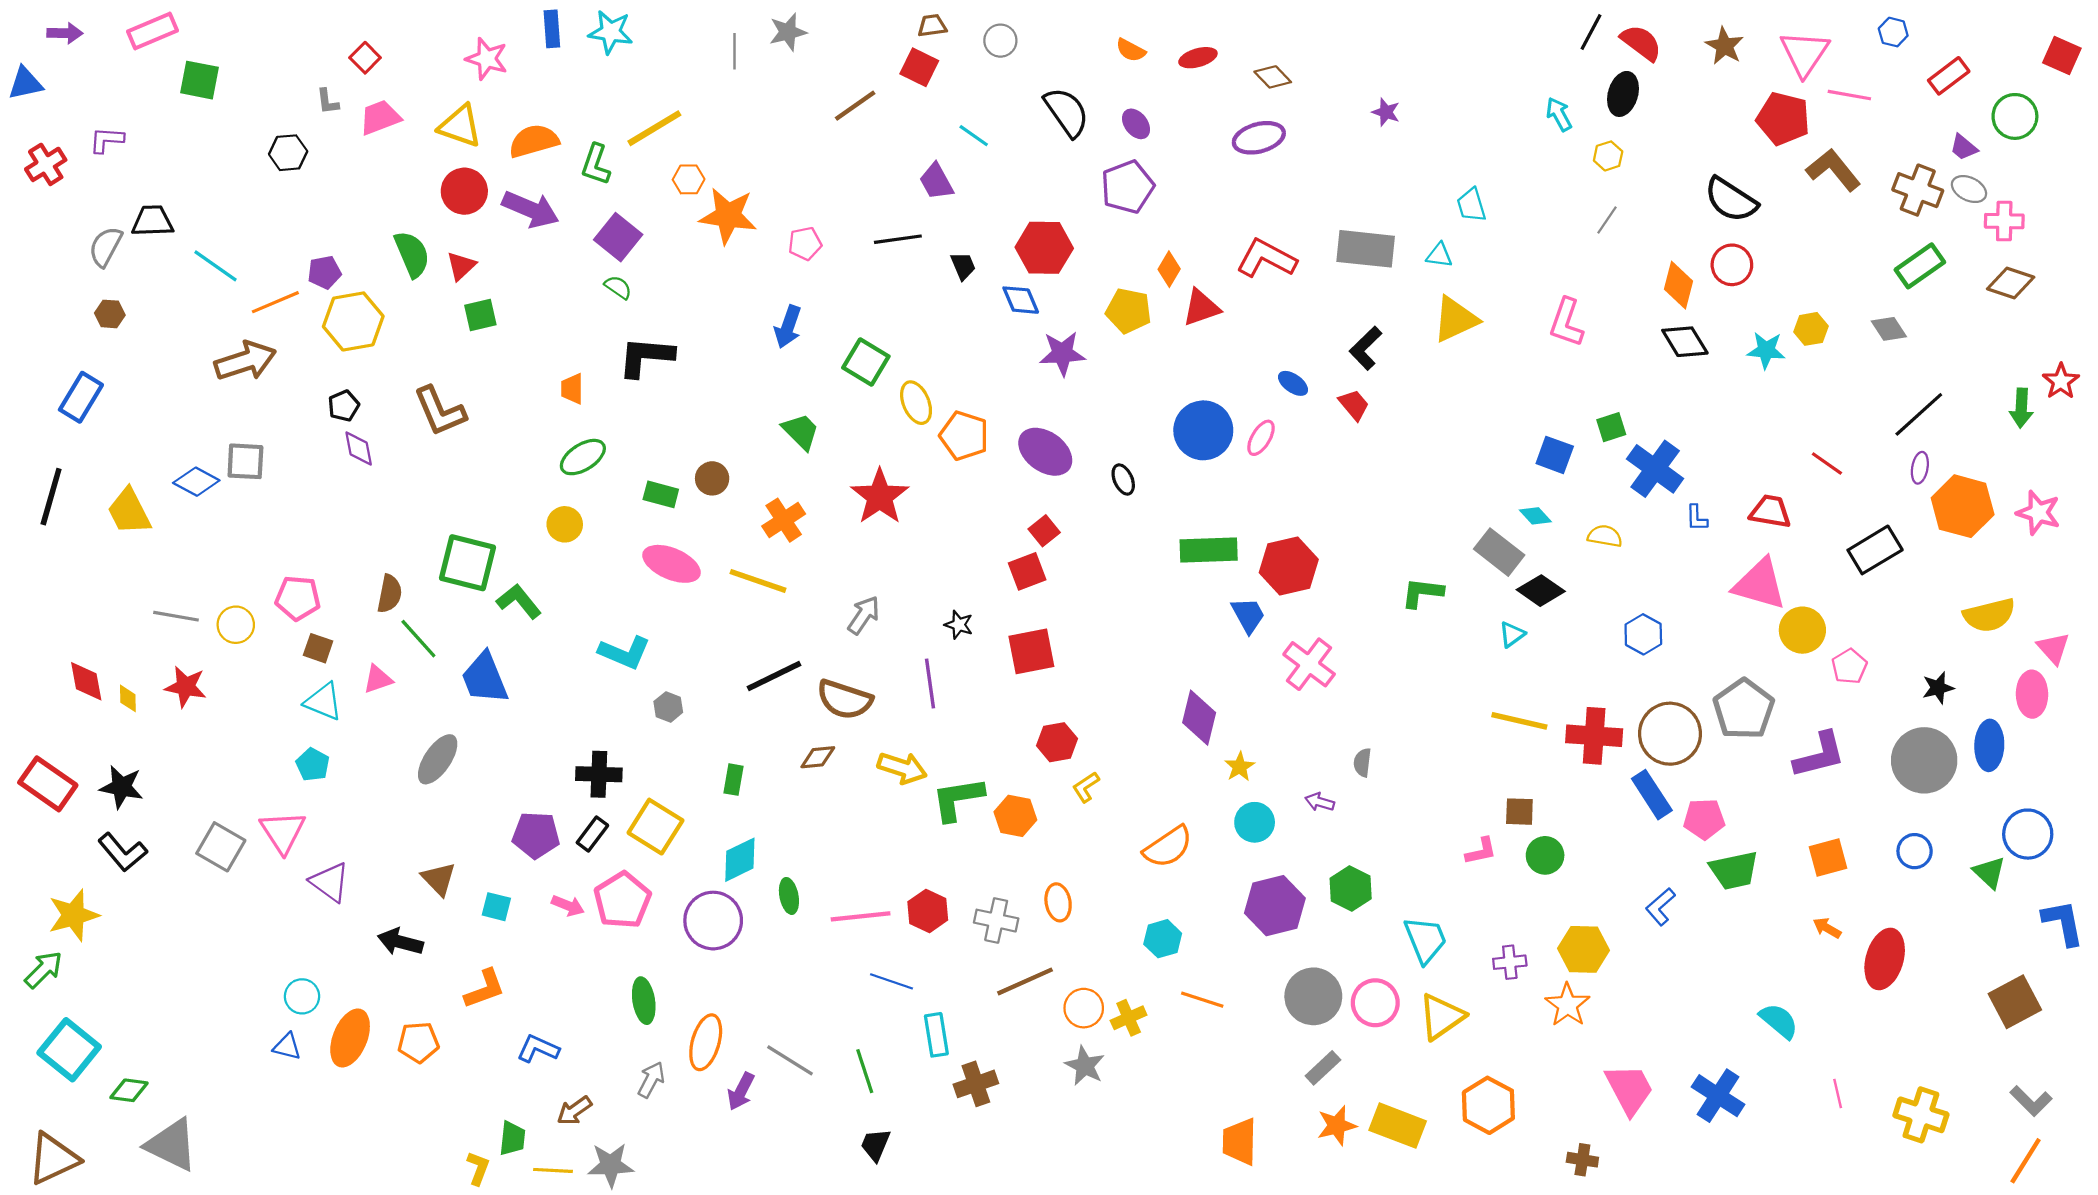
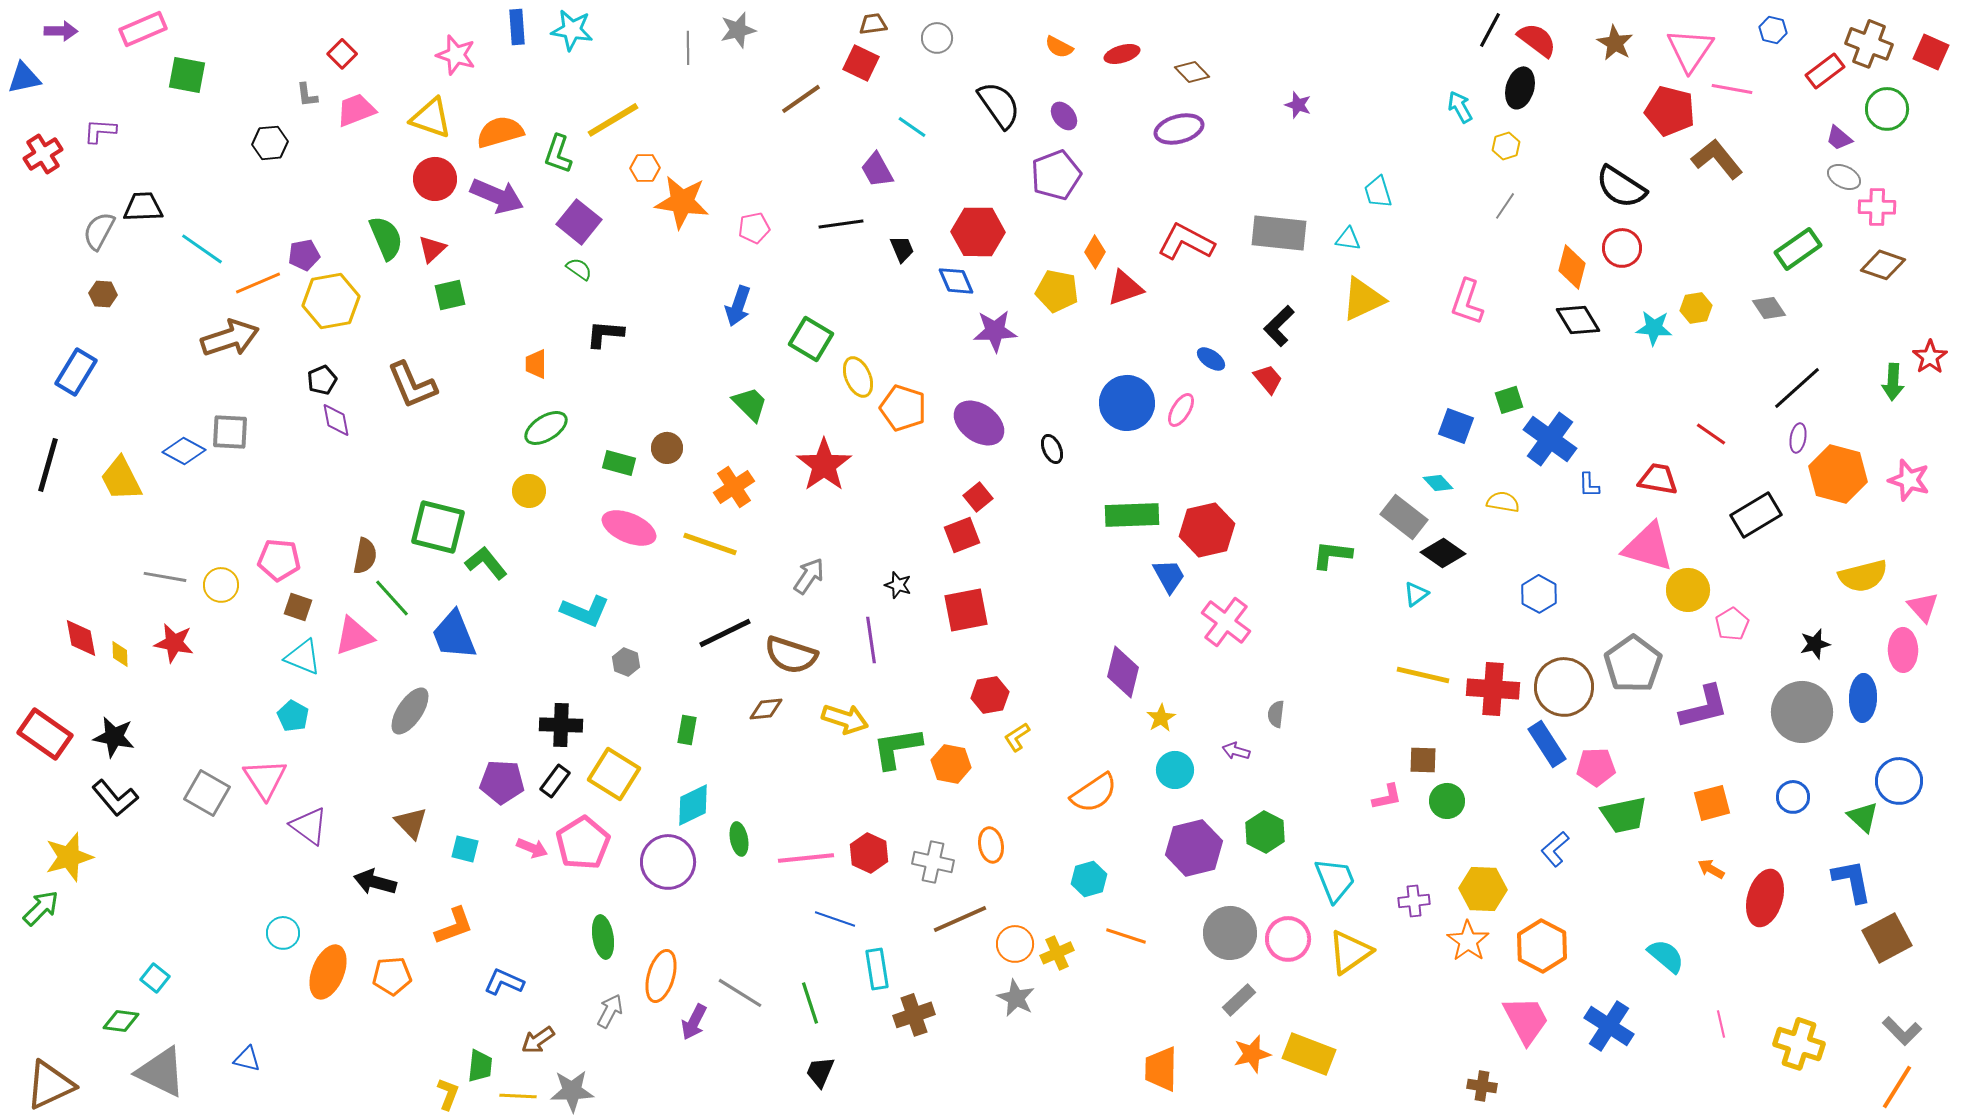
brown cross: (1918, 190) -> (1869, 44), moved
black L-shape: (646, 357) -> (605, 334), size x0.7
pink triangle: (378, 679) -> (354, 636), size x1.4
blue L-shape: (2063, 923) -> (1852, 881), moved
blue triangle: (287, 1047) -> (247, 1059), moved
cyan square: (69, 1050) -> (155, 978), moved, size x0.5
orange hexagon: (1488, 1105) -> (1542, 946), moved

